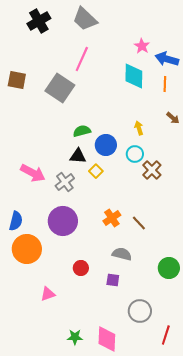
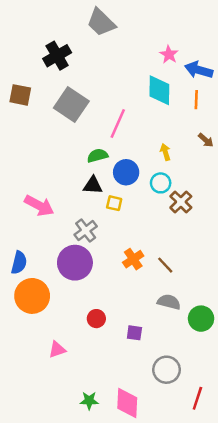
black cross: (39, 21) -> (57, 56), moved
pink line: (82, 59) -> (118, 123), moved
yellow square: (96, 171) -> (114, 203), turned -32
gray cross: (65, 182) -> (86, 231), moved
gray semicircle: (122, 254) -> (169, 302), moved

